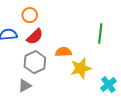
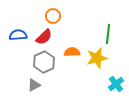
orange circle: (30, 15) -> (53, 16), moved
yellow star: (81, 68) -> (97, 58), moved

